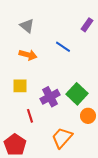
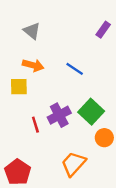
blue line: (63, 47) -> (75, 69), moved
yellow square: (20, 86) -> (19, 87), moved
red line: (30, 116) -> (35, 125), moved

